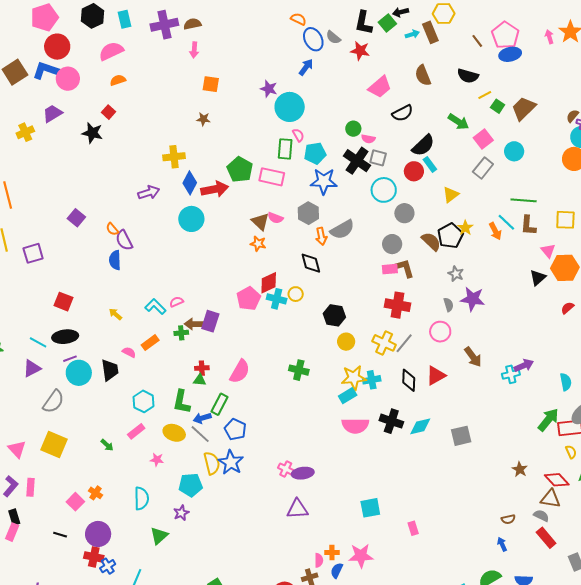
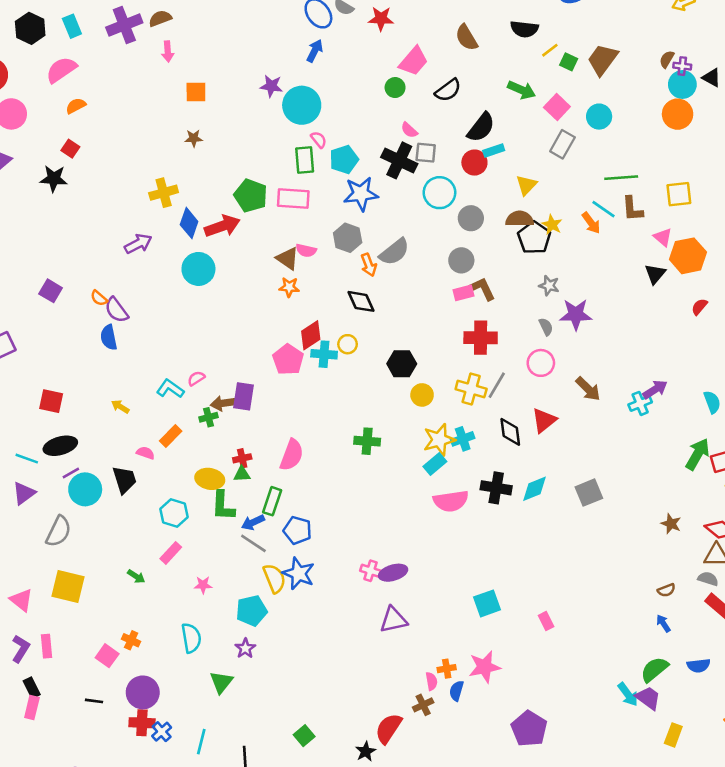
green circle: (353, 129) -> (395, 88), moved
pink semicircle: (368, 139) -> (409, 130), turned 40
cyan rectangle: (430, 164) -> (494, 150), turned -63
brown semicircle: (431, 241) -> (520, 219), moved, turned -35
yellow ellipse: (174, 433) -> (210, 479), moved

